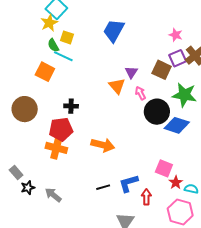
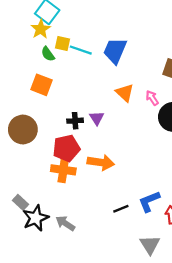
blue trapezoid: (114, 31) -> (115, 51), moved
cyan line: (63, 56) -> (81, 50), moved
purple triangle: (131, 72) -> (97, 118), moved
orange arrow: (103, 145) -> (101, 162), moved
black star: (28, 188) -> (36, 218), size x1.6

